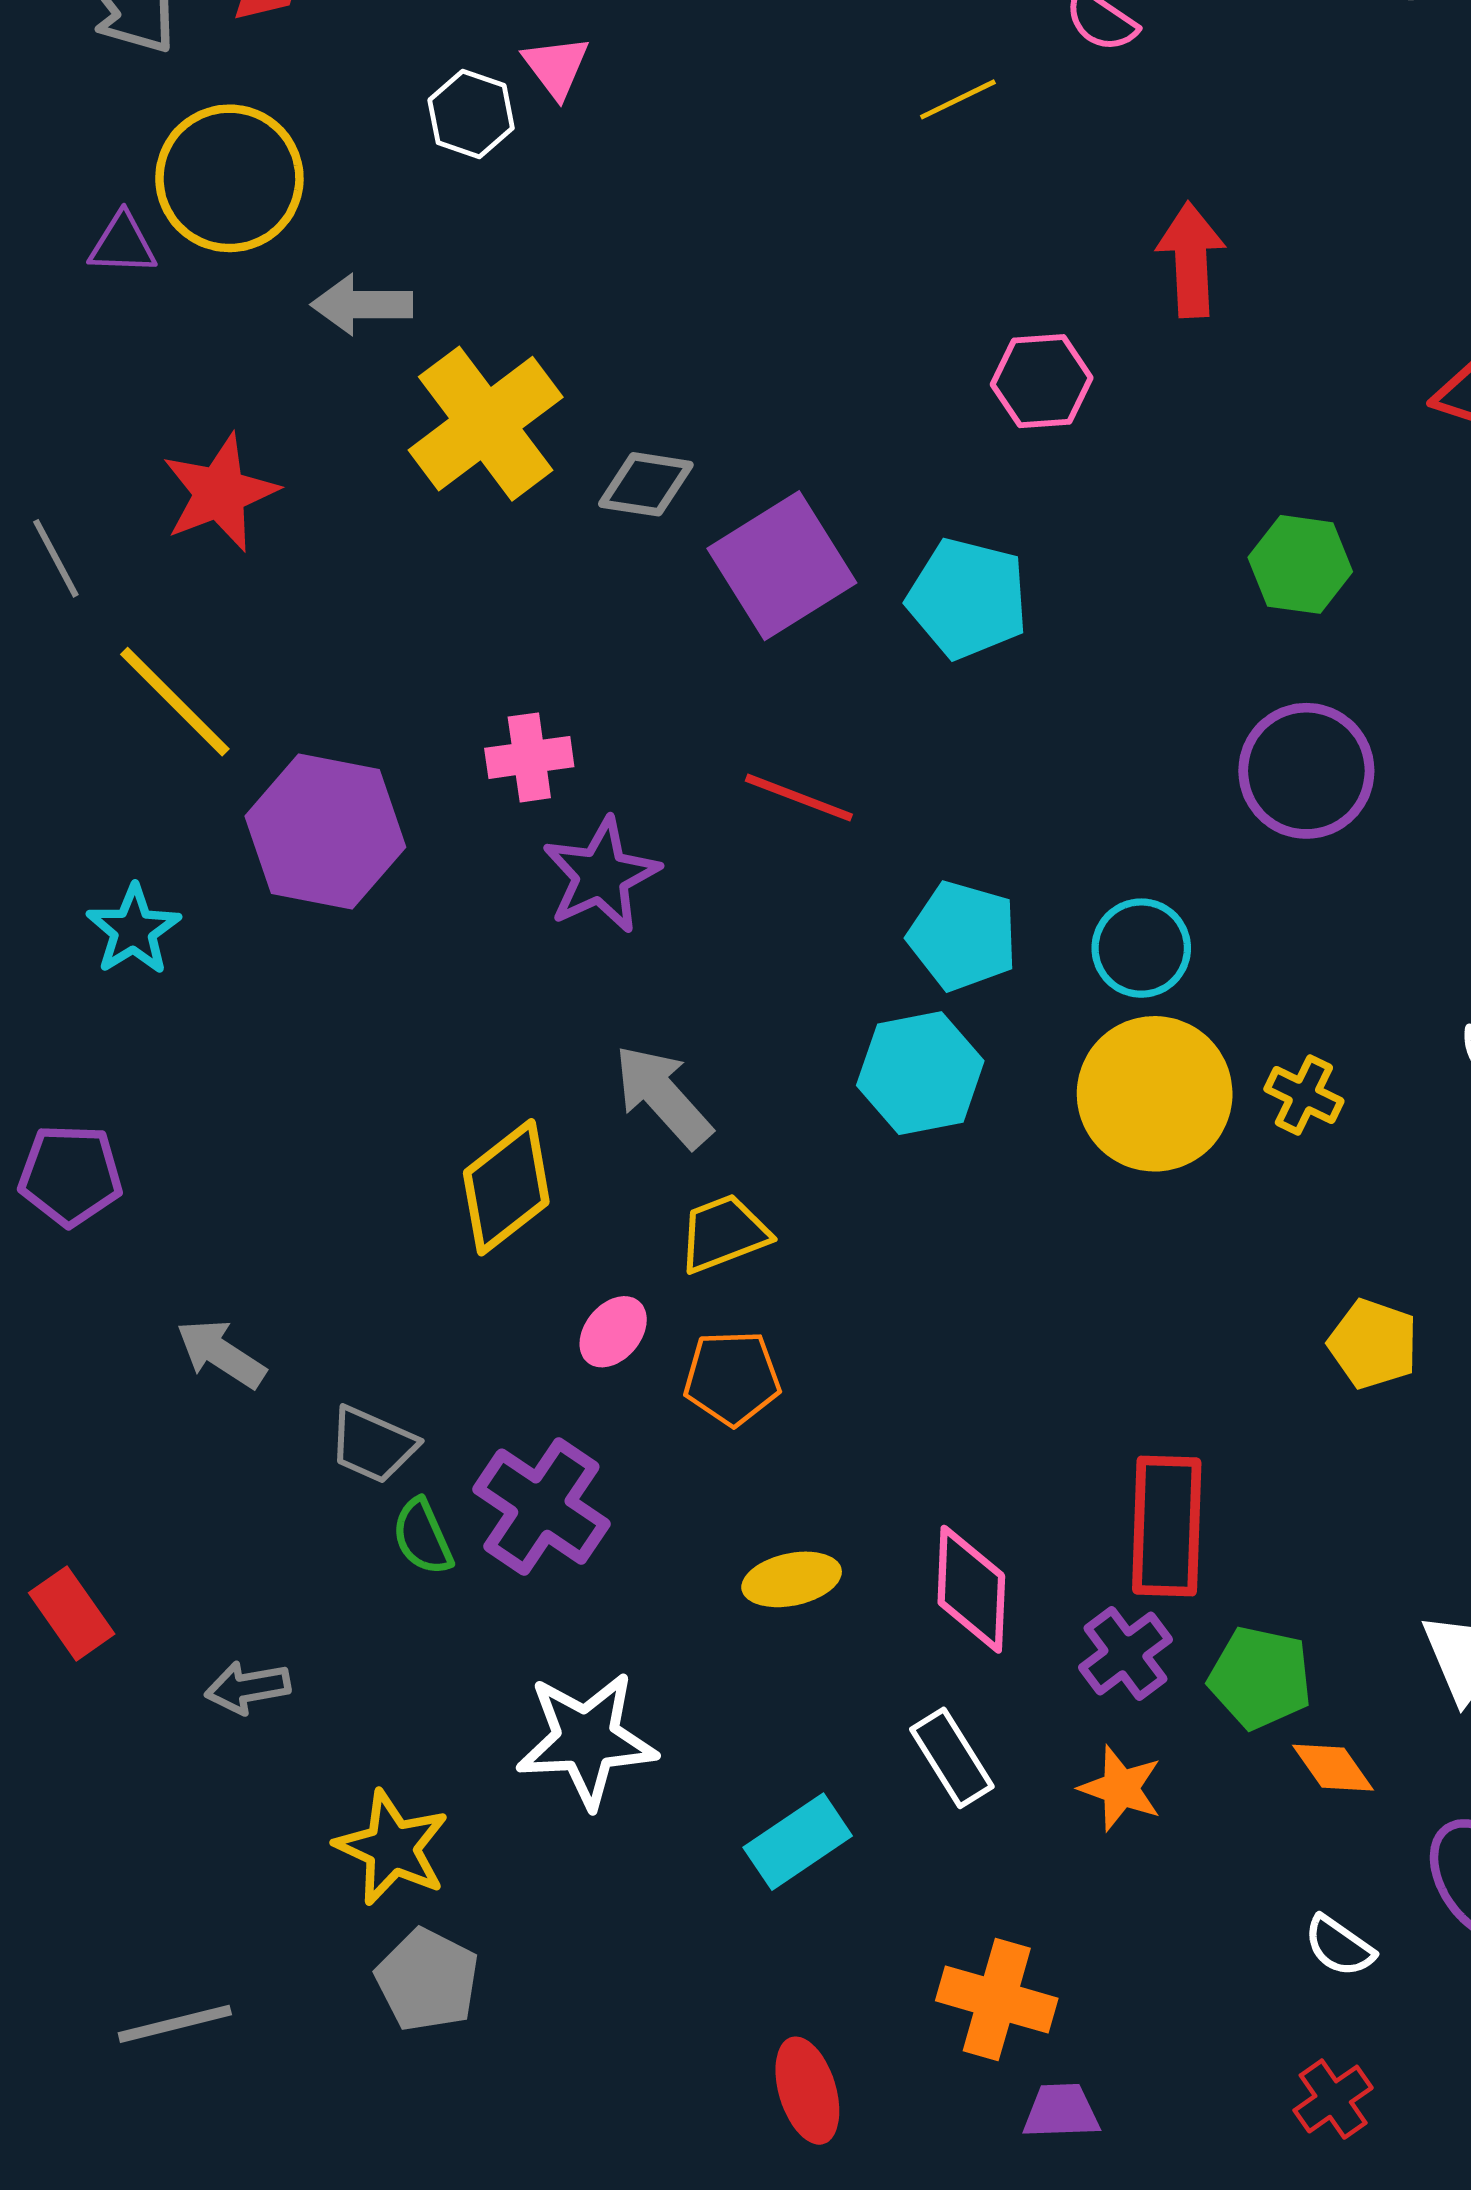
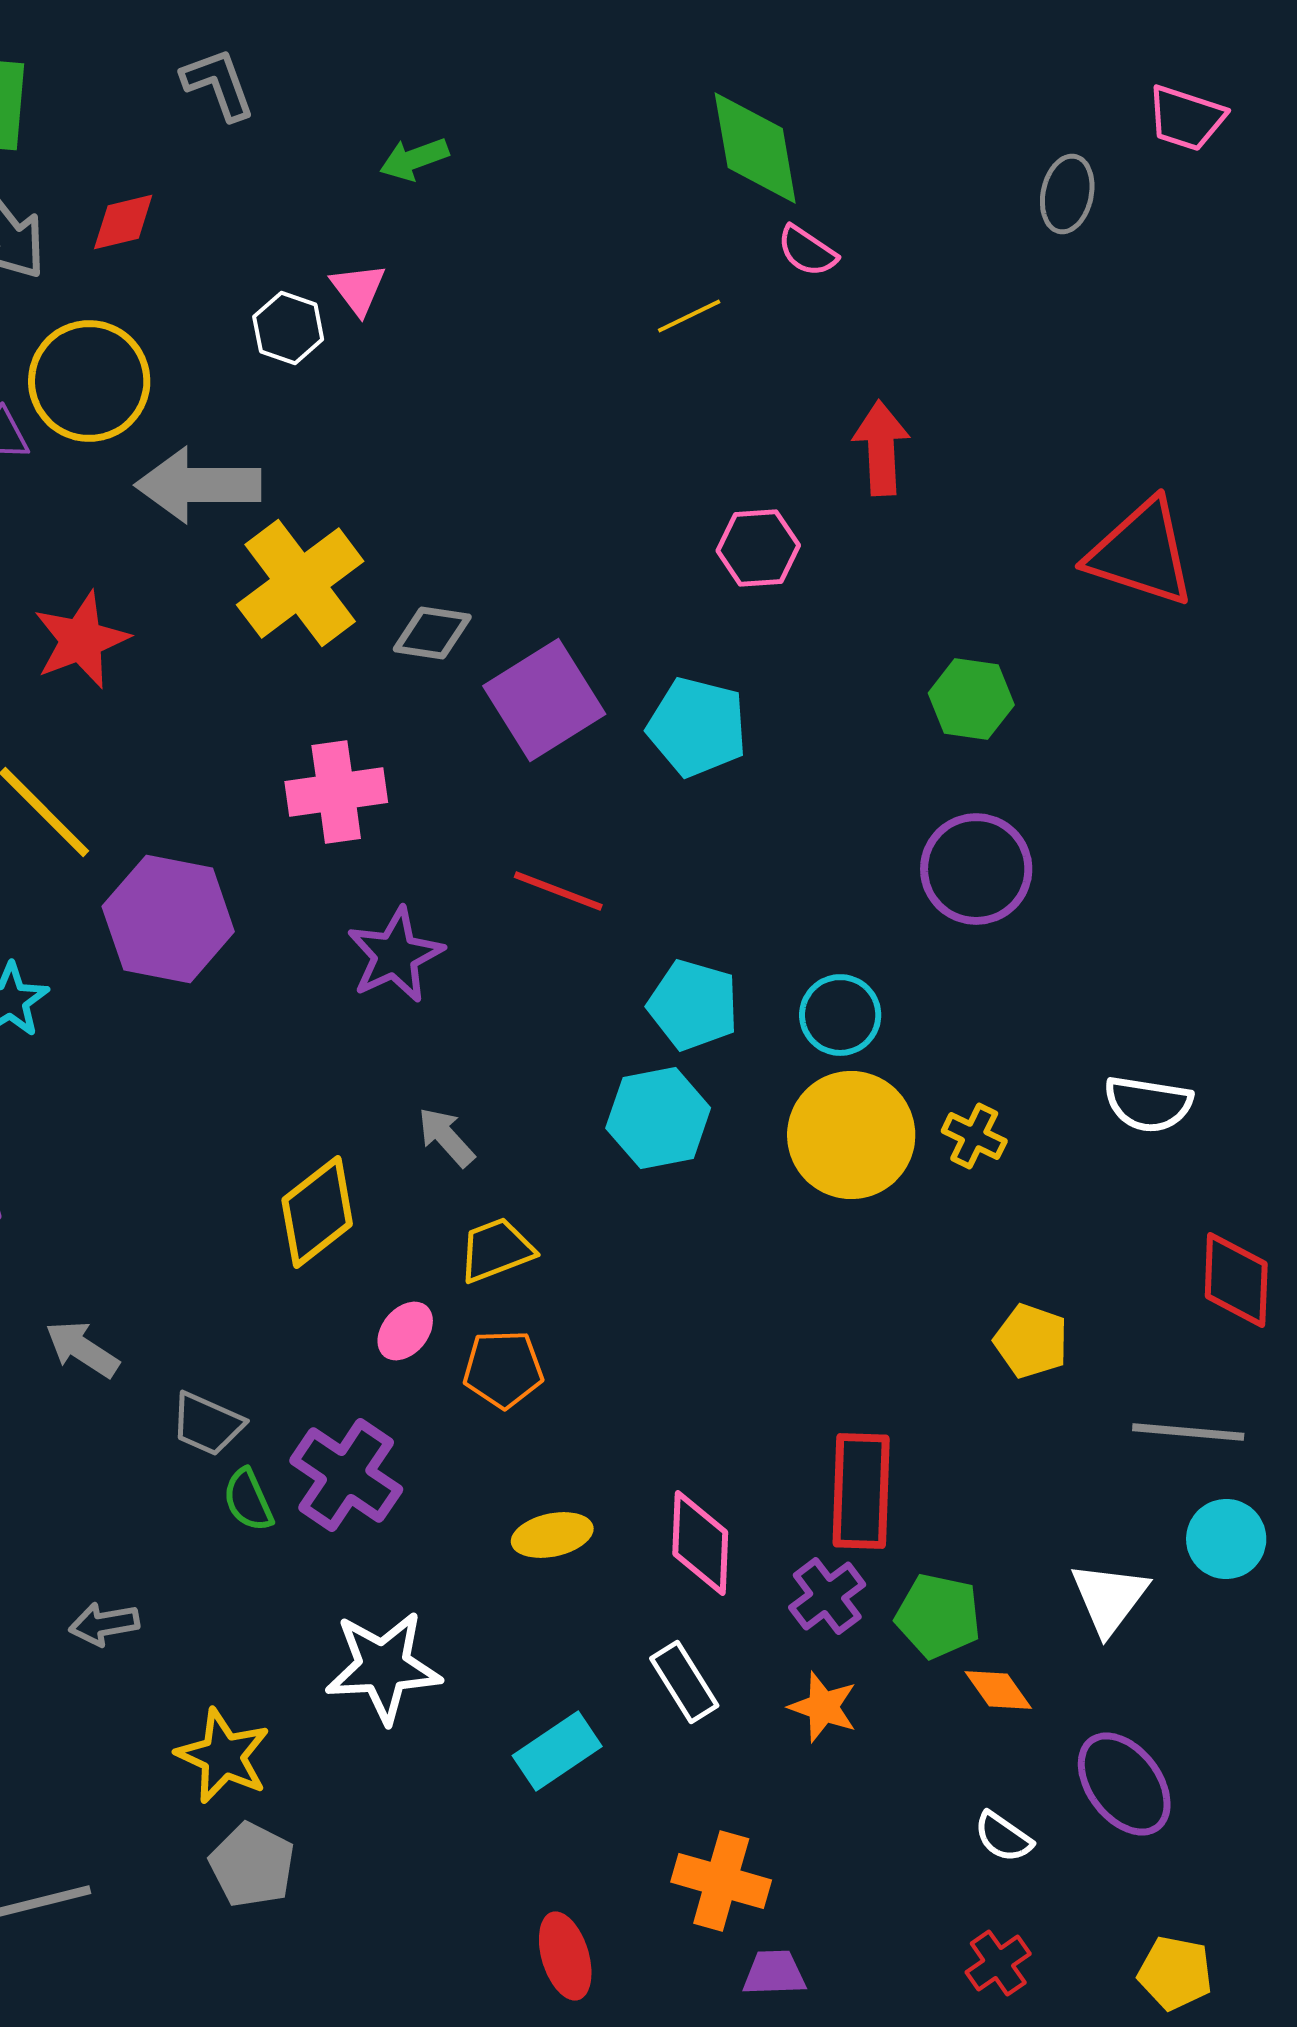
gray arrow: (362, 305) -> (198, 485), size x1.5
pink cross: (529, 757) -> (336, 792), moved, size x1.4
gray arrow: (663, 1096) -> (446, 1137), size x0.7

